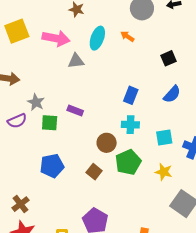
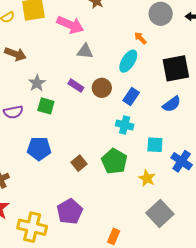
cyan ellipse: (97, 38) -> (128, 61), moved
black square: (168, 58) -> (176, 68), size x1.8
purple rectangle: (75, 110) -> (76, 86), moved
purple semicircle: (17, 121) -> (13, 112), moved
brown circle: (107, 143) -> (102, 88), moved
green pentagon: (128, 162) -> (114, 161), turned -30

